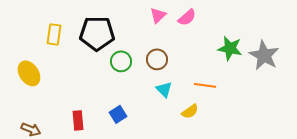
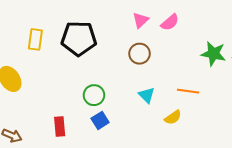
brown circle: (157, 59) -> (140, 54), moved
green circle: (121, 61) -> (94, 95), moved

